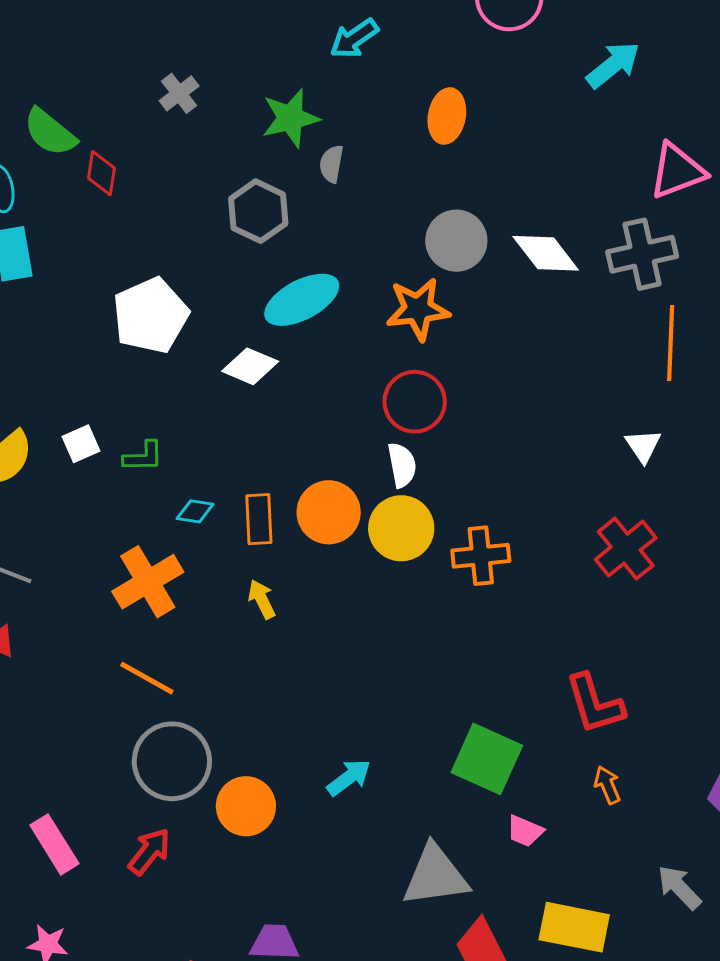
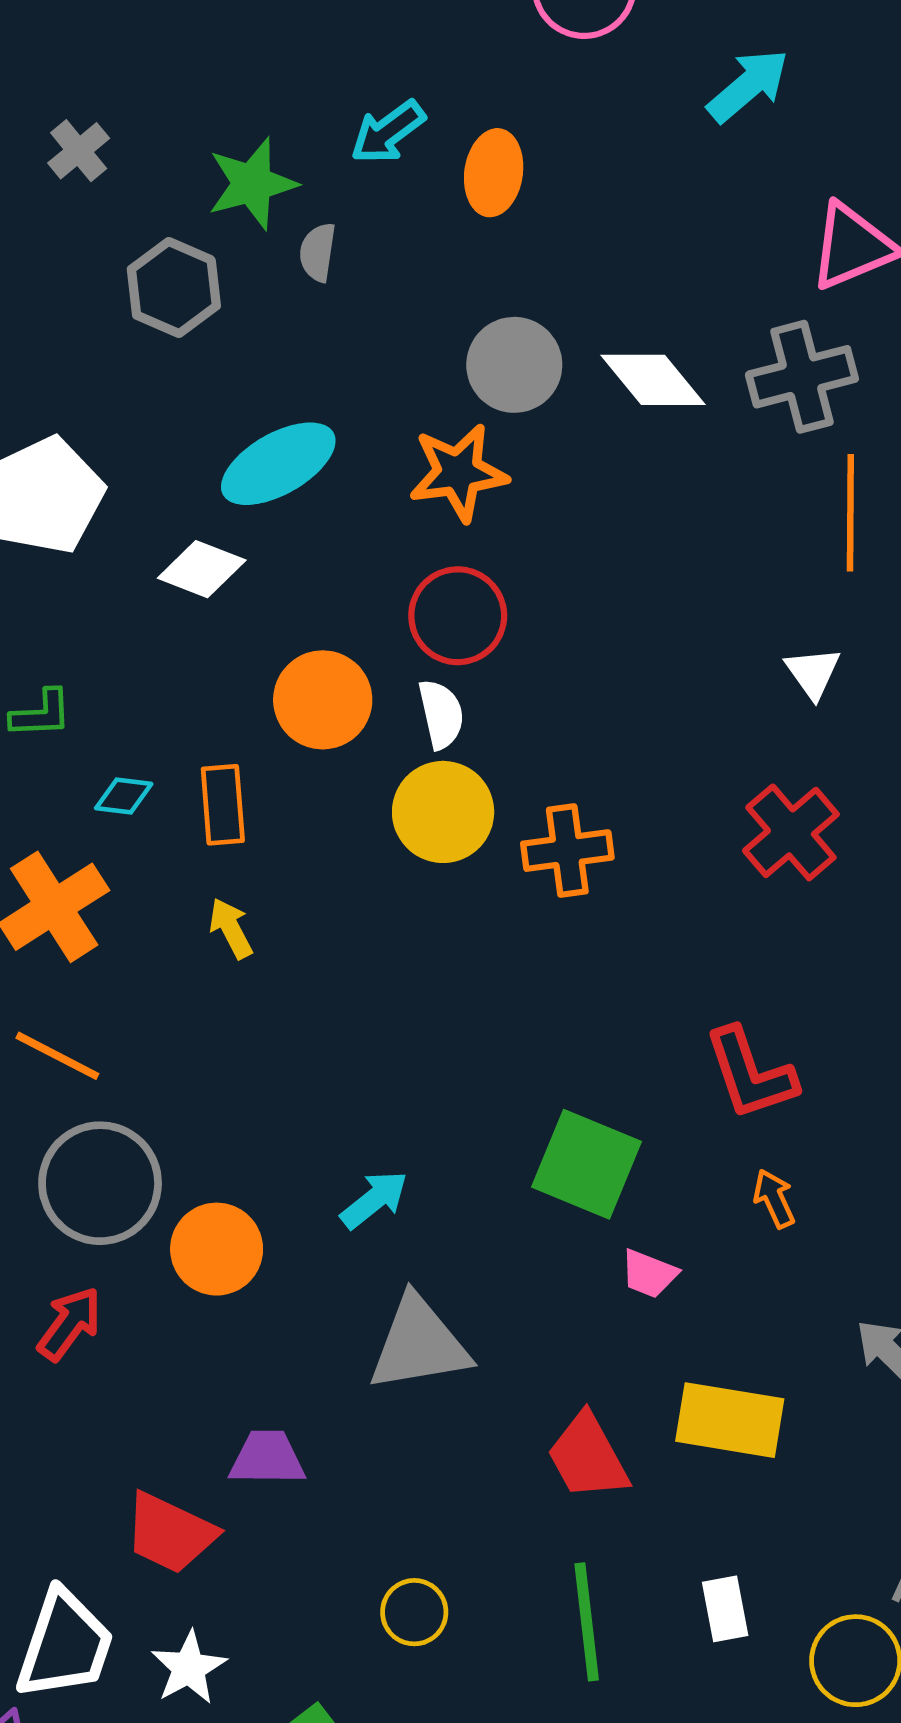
cyan arrow: (354, 39) -> (388, 132), moved
gray hexagon: (258, 211) -> (174, 288), moved
orange circle: (329, 512) -> (323, 700), moved
gray triangle: (435, 876) -> (419, 1344), moved

